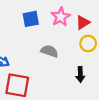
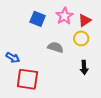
blue square: (31, 19) -> (38, 19), turned 35
yellow circle: (88, 43) -> (81, 38), moved

